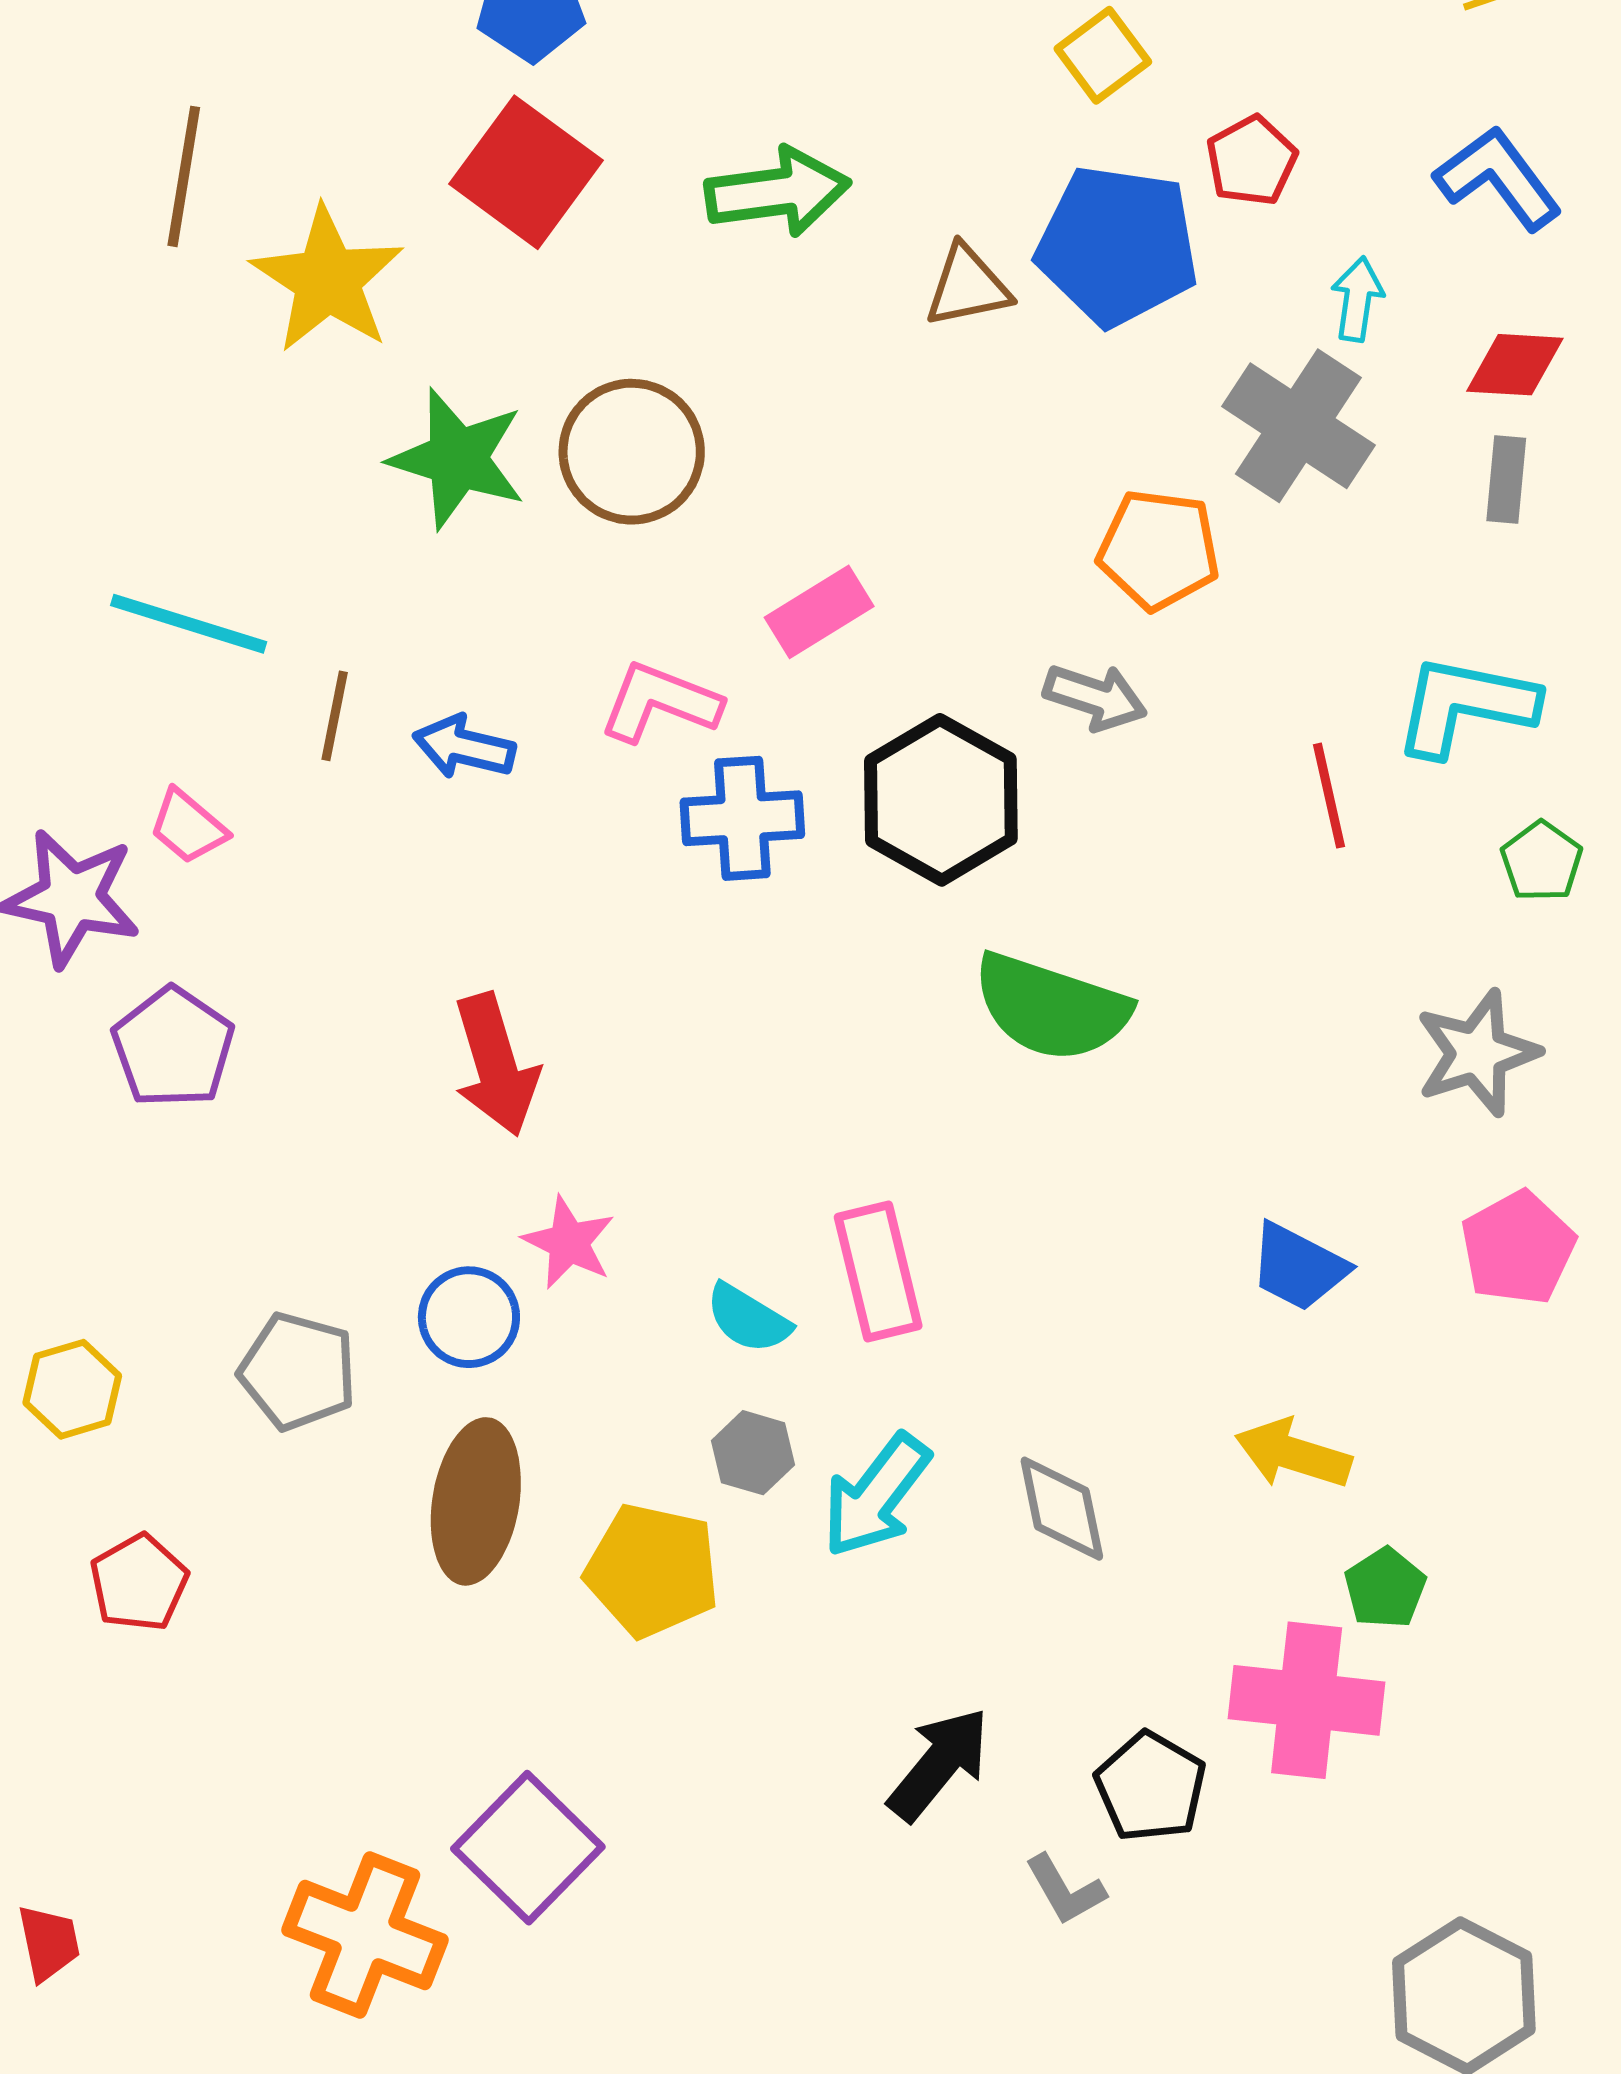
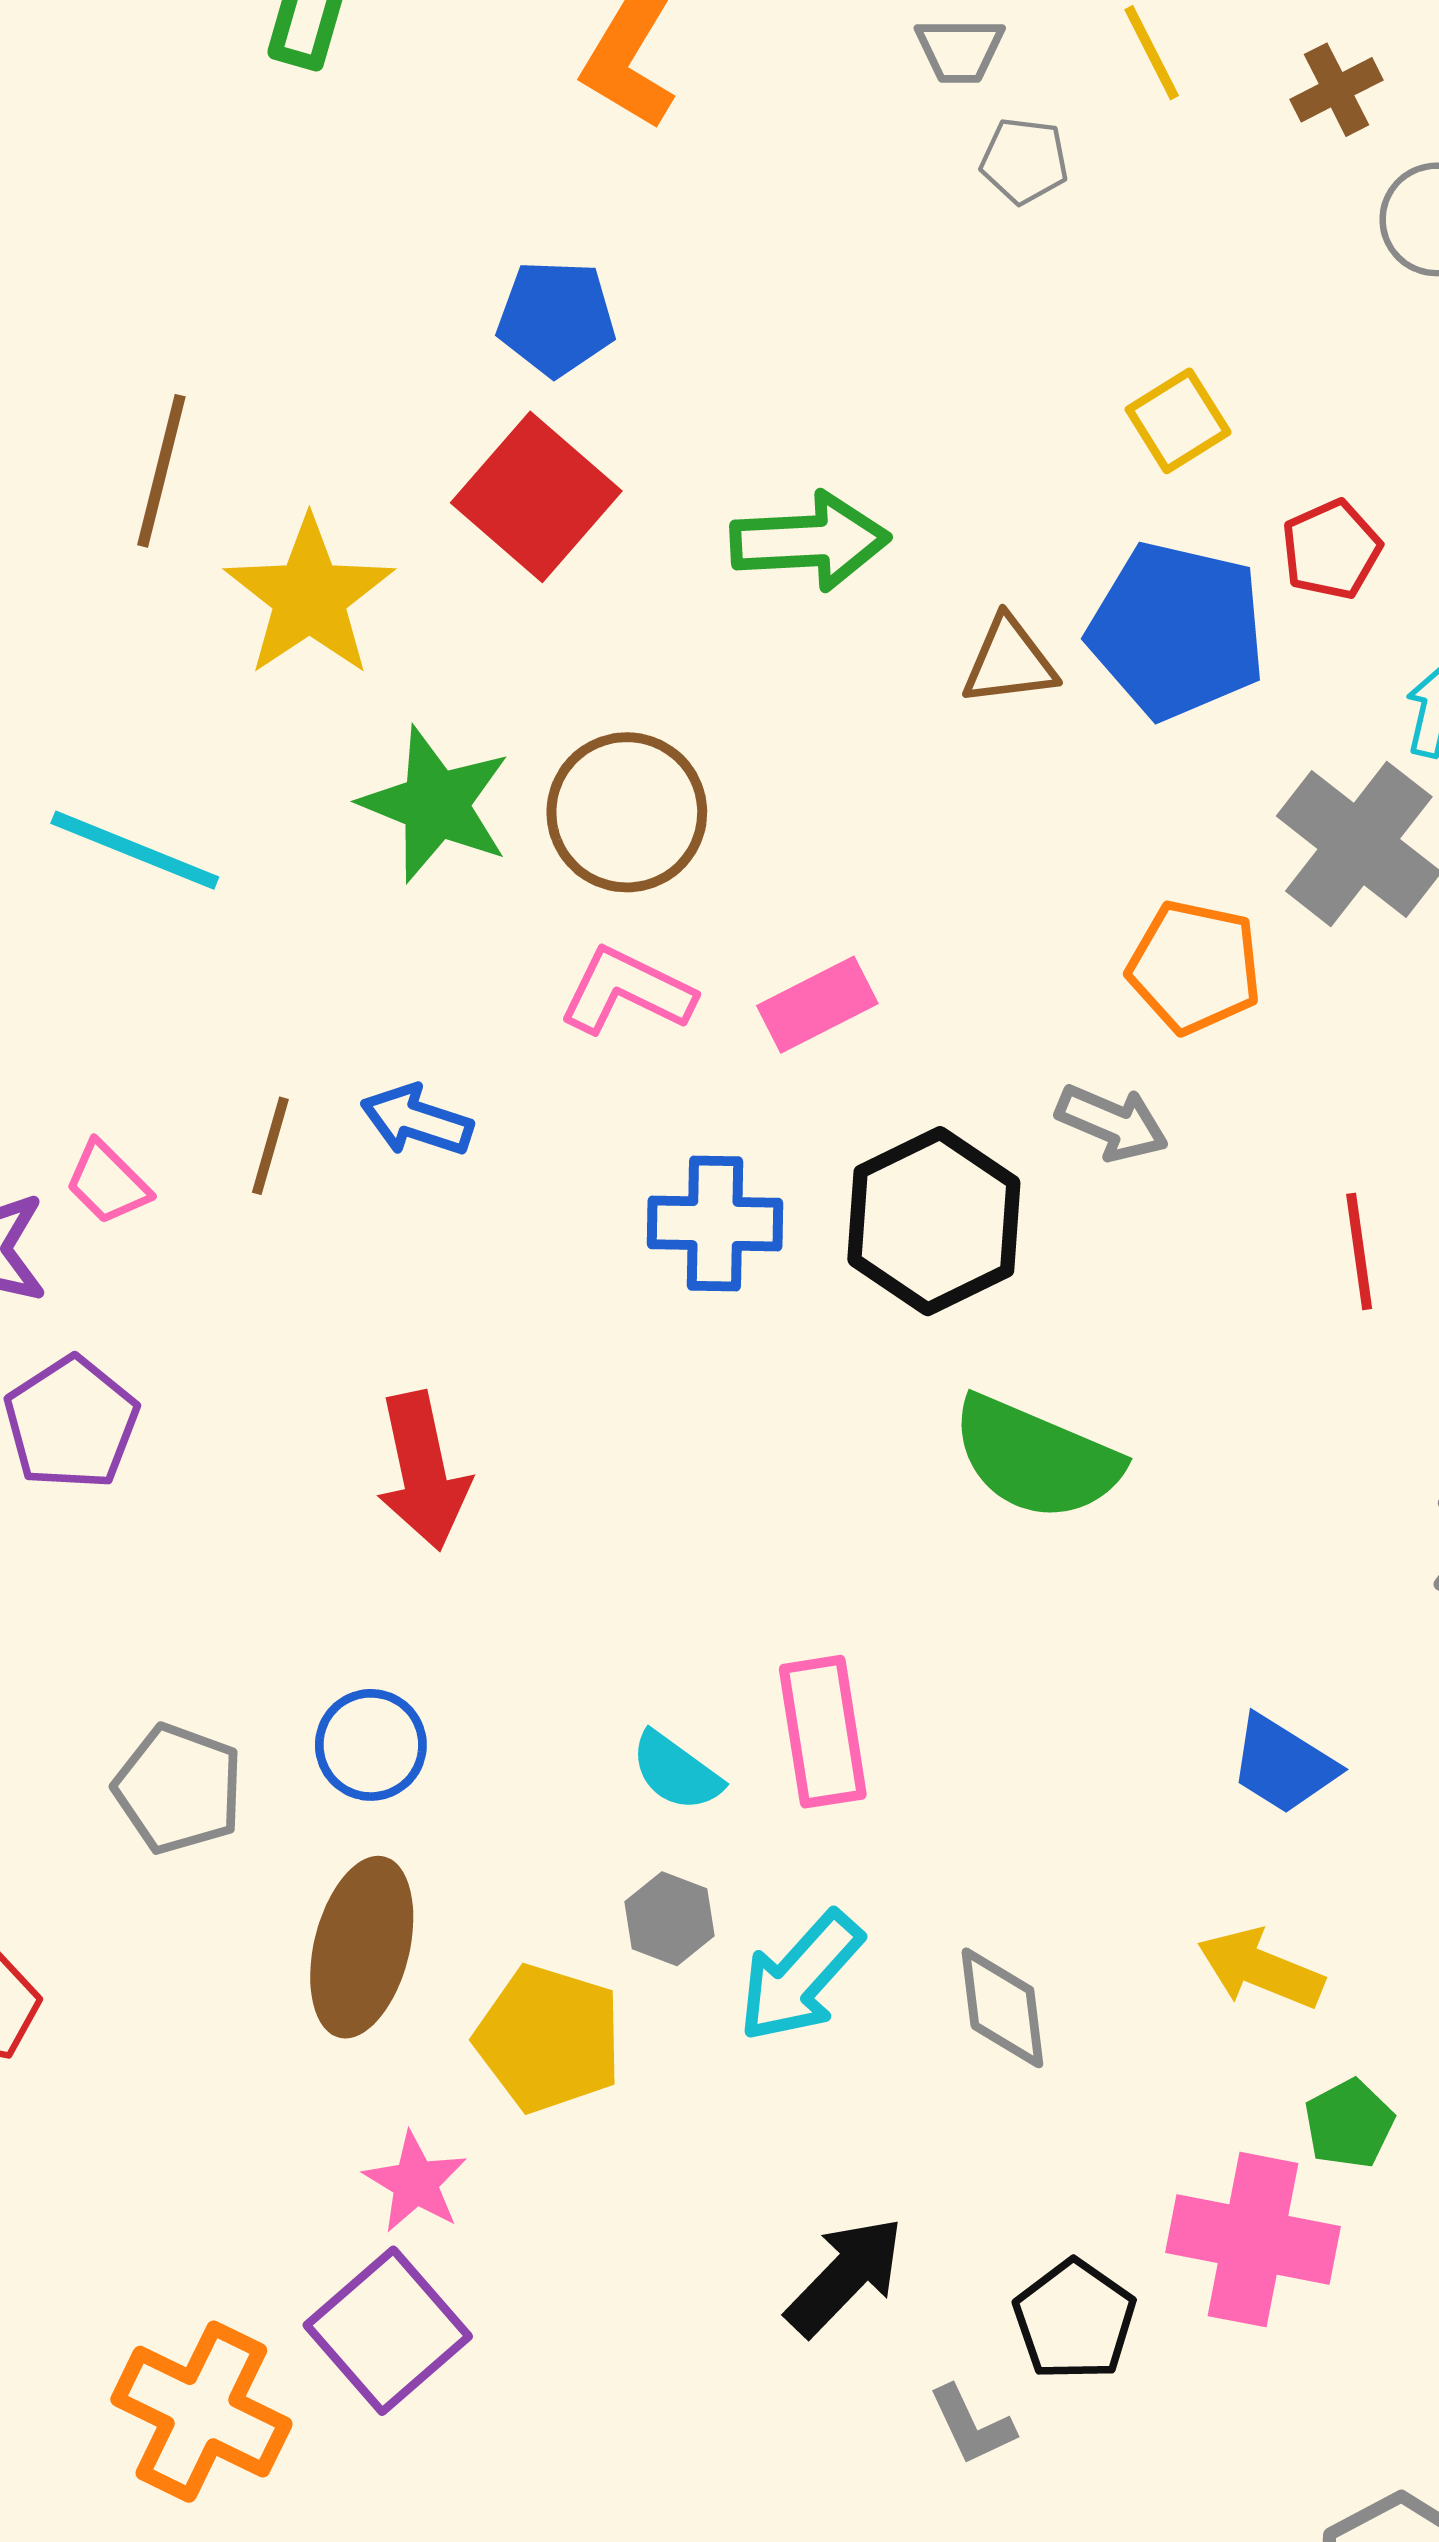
cyan line: (189, 624) -> (135, 850), moved
pink L-shape: (660, 702) -> (627, 991), moved
brown line: (335, 716) -> (270, 1146), moved
pink star: (569, 1242) -> (415, 2182), moved

